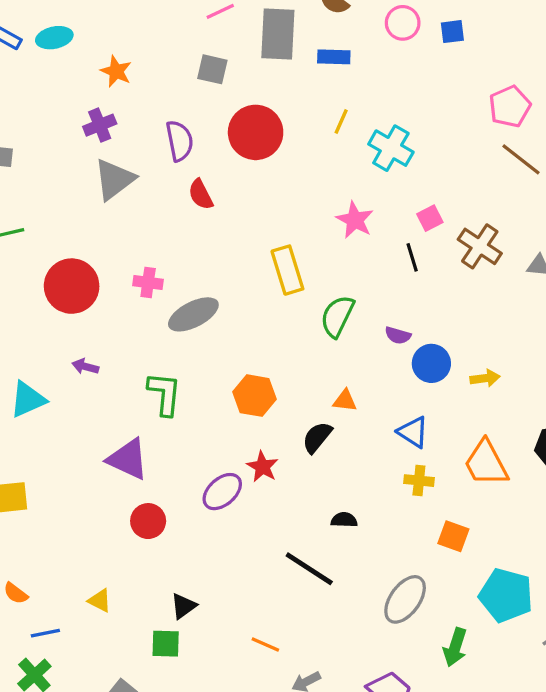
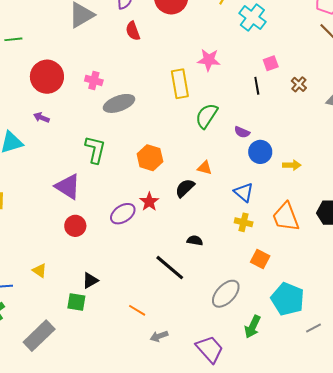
pink star: (355, 220) -> (209, 60), moved, turned -30
brown cross: (480, 246) -> (299, 84), size x0.6
purple arrow: (85, 367) -> (41, 117), moved

